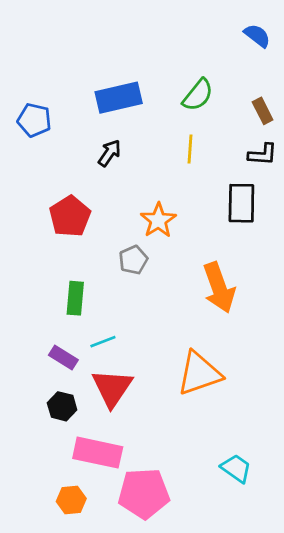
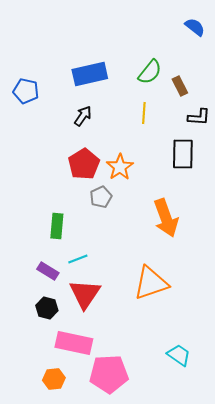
brown rectangle: (263, 111) -> (180, 86), moved
red pentagon: (70, 216) -> (84, 164), moved

